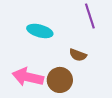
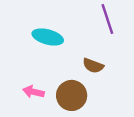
pink arrow: (28, 77) -> (33, 92), size x0.6

